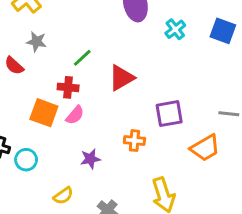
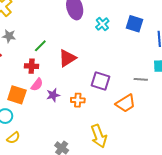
orange square: (44, 113) -> (17, 95), moved
purple square: (169, 114) -> (100, 81), turned 30
purple star: (90, 159) -> (53, 95), moved
yellow semicircle: (63, 196) -> (13, 138), moved

